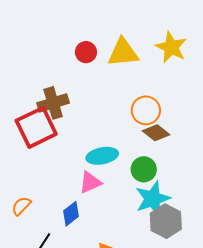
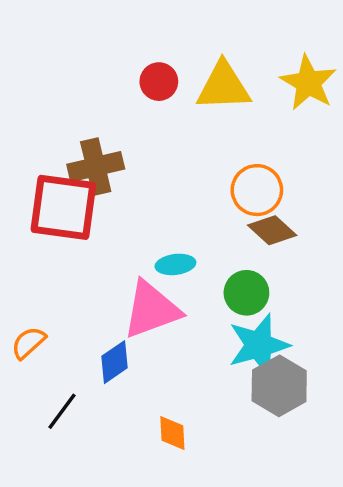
red square: (36, 127) -> (63, 207), turned 30
cyan ellipse: (102, 156) -> (175, 264), size x0.7
pink triangle: (90, 182) -> (152, 310), size x1.5

